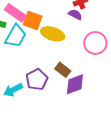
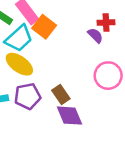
yellow ellipse: (53, 34) -> (19, 64), moved
purple diamond: (75, 84) -> (69, 116), turned 70

